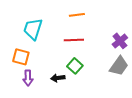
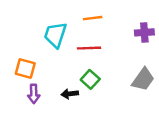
cyan trapezoid: (33, 29) -> (55, 35), moved
purple cross: (120, 41) -> (144, 32), moved, turned 35

